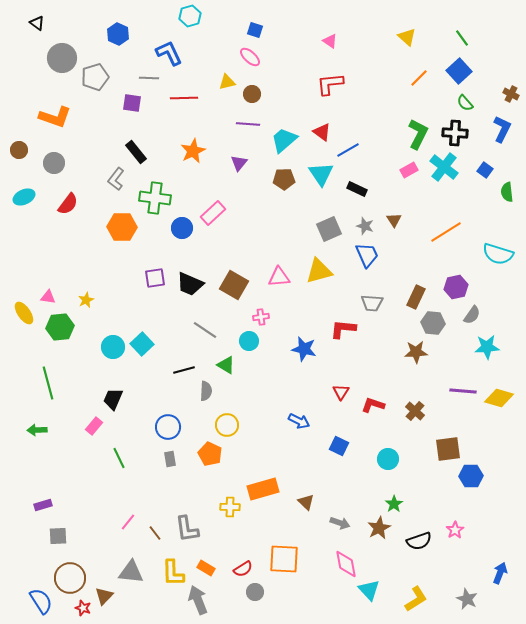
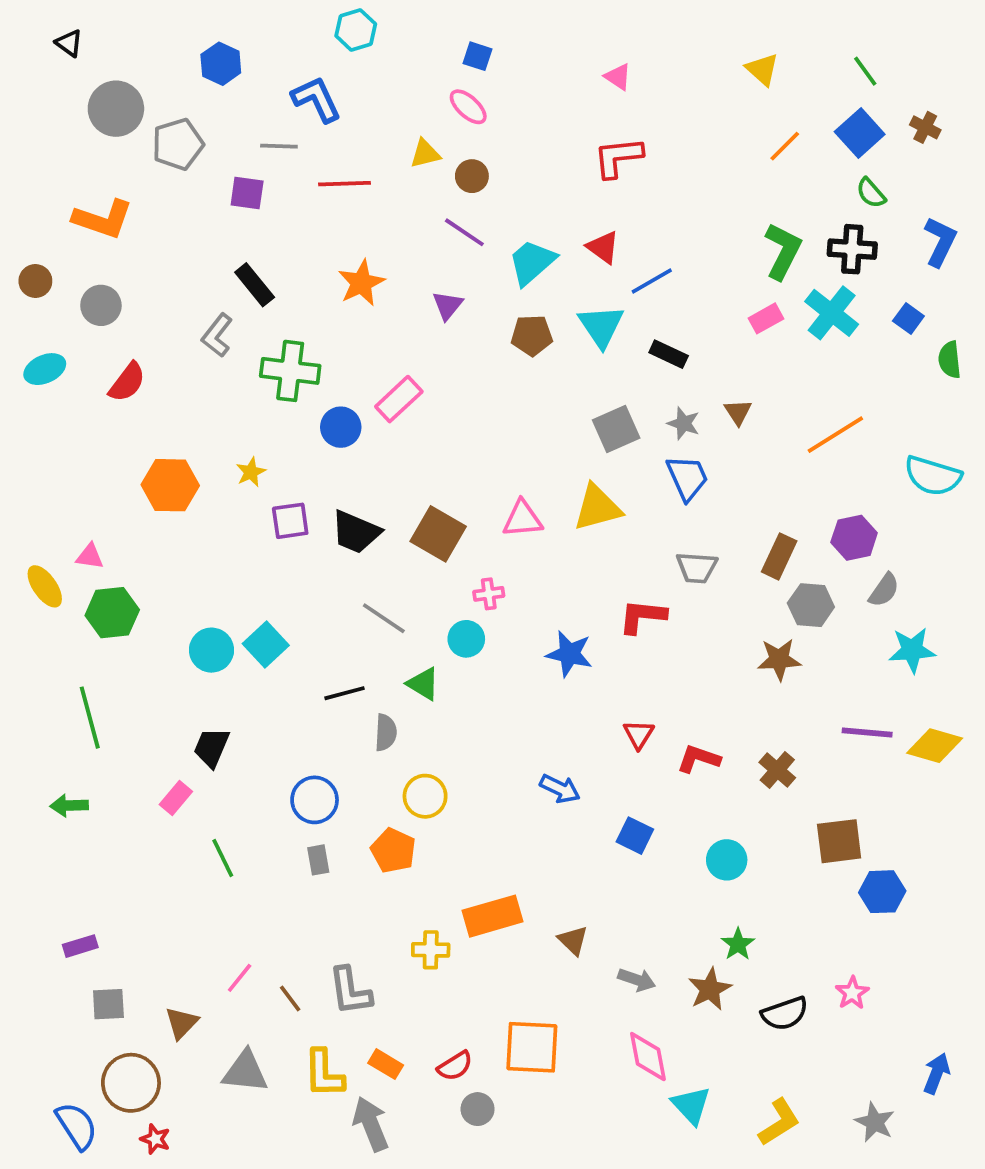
brown cross: (511, 94) -> (925, 127), moved
purple line: (248, 124) -> (464, 232), turned 30
orange hexagon: (122, 227) -> (170, 485), moved
yellow star: (86, 300) -> (251, 472), moved
brown triangle: (104, 596) -> (182, 1023), moved

